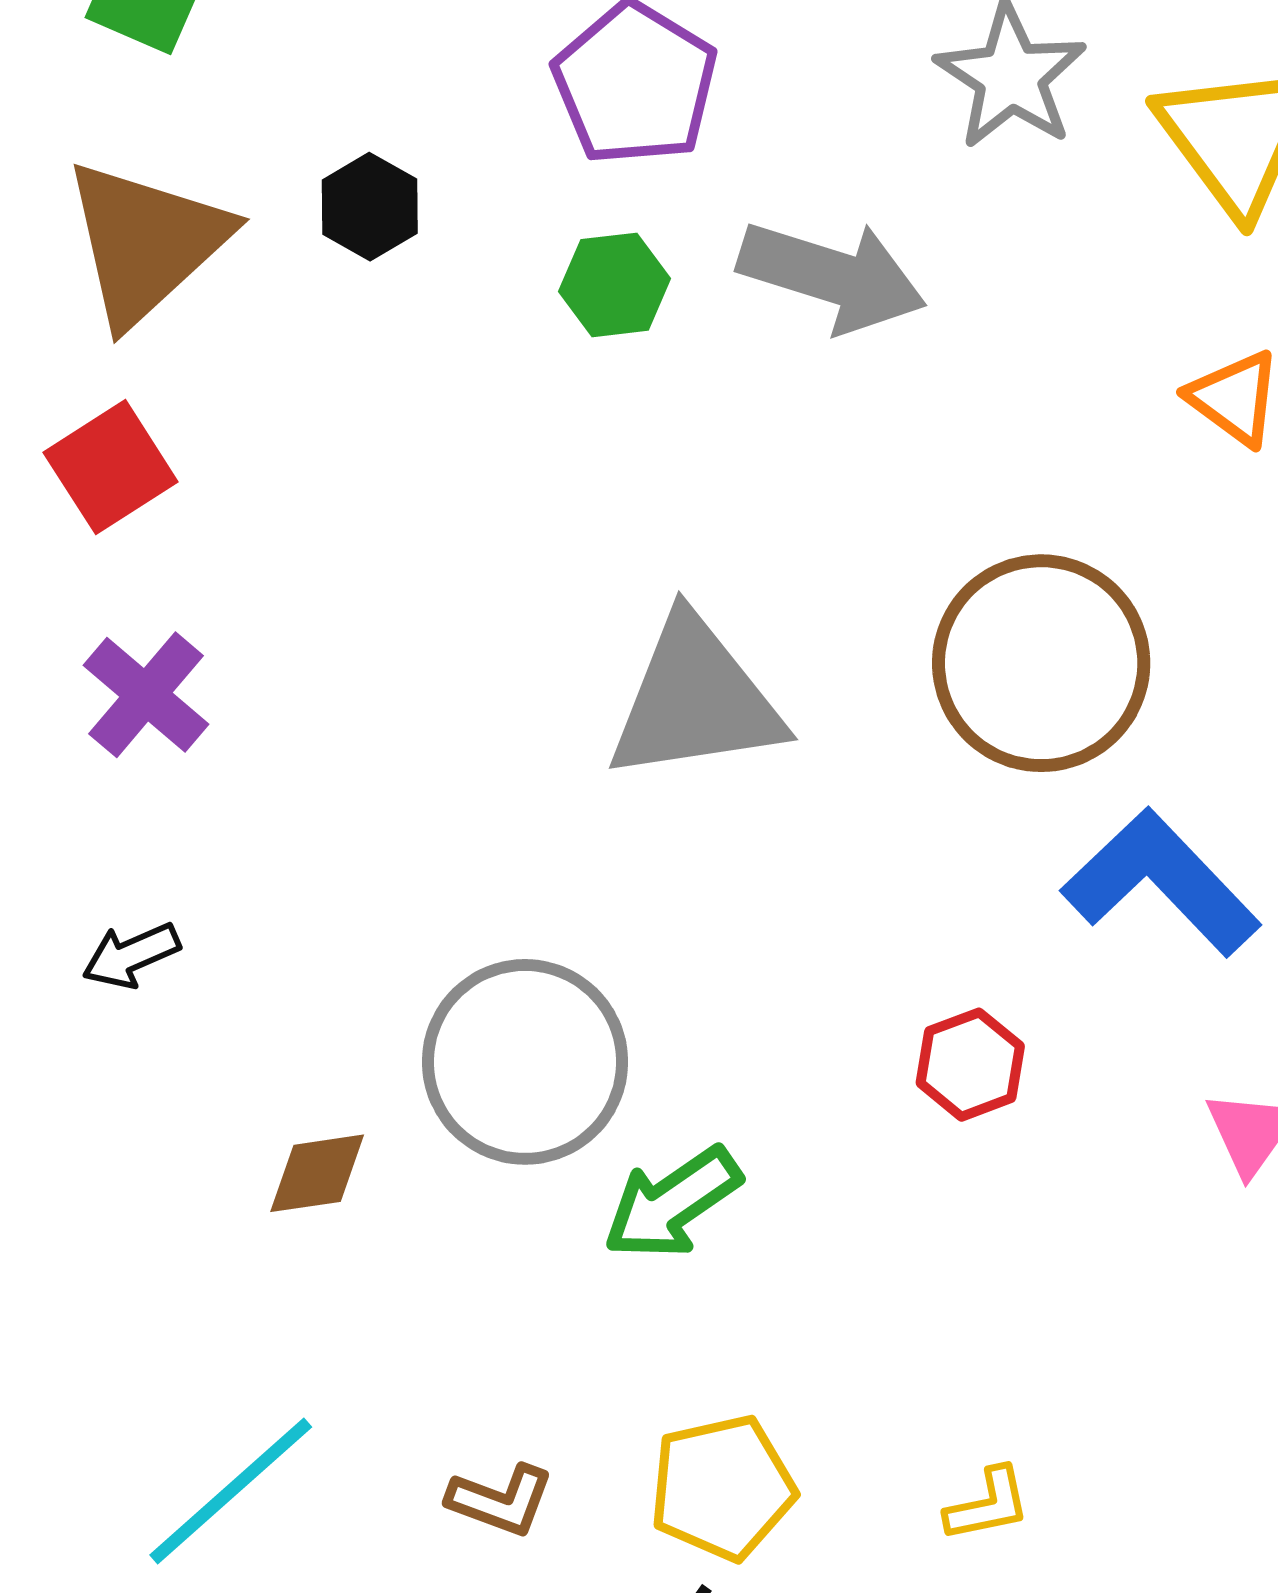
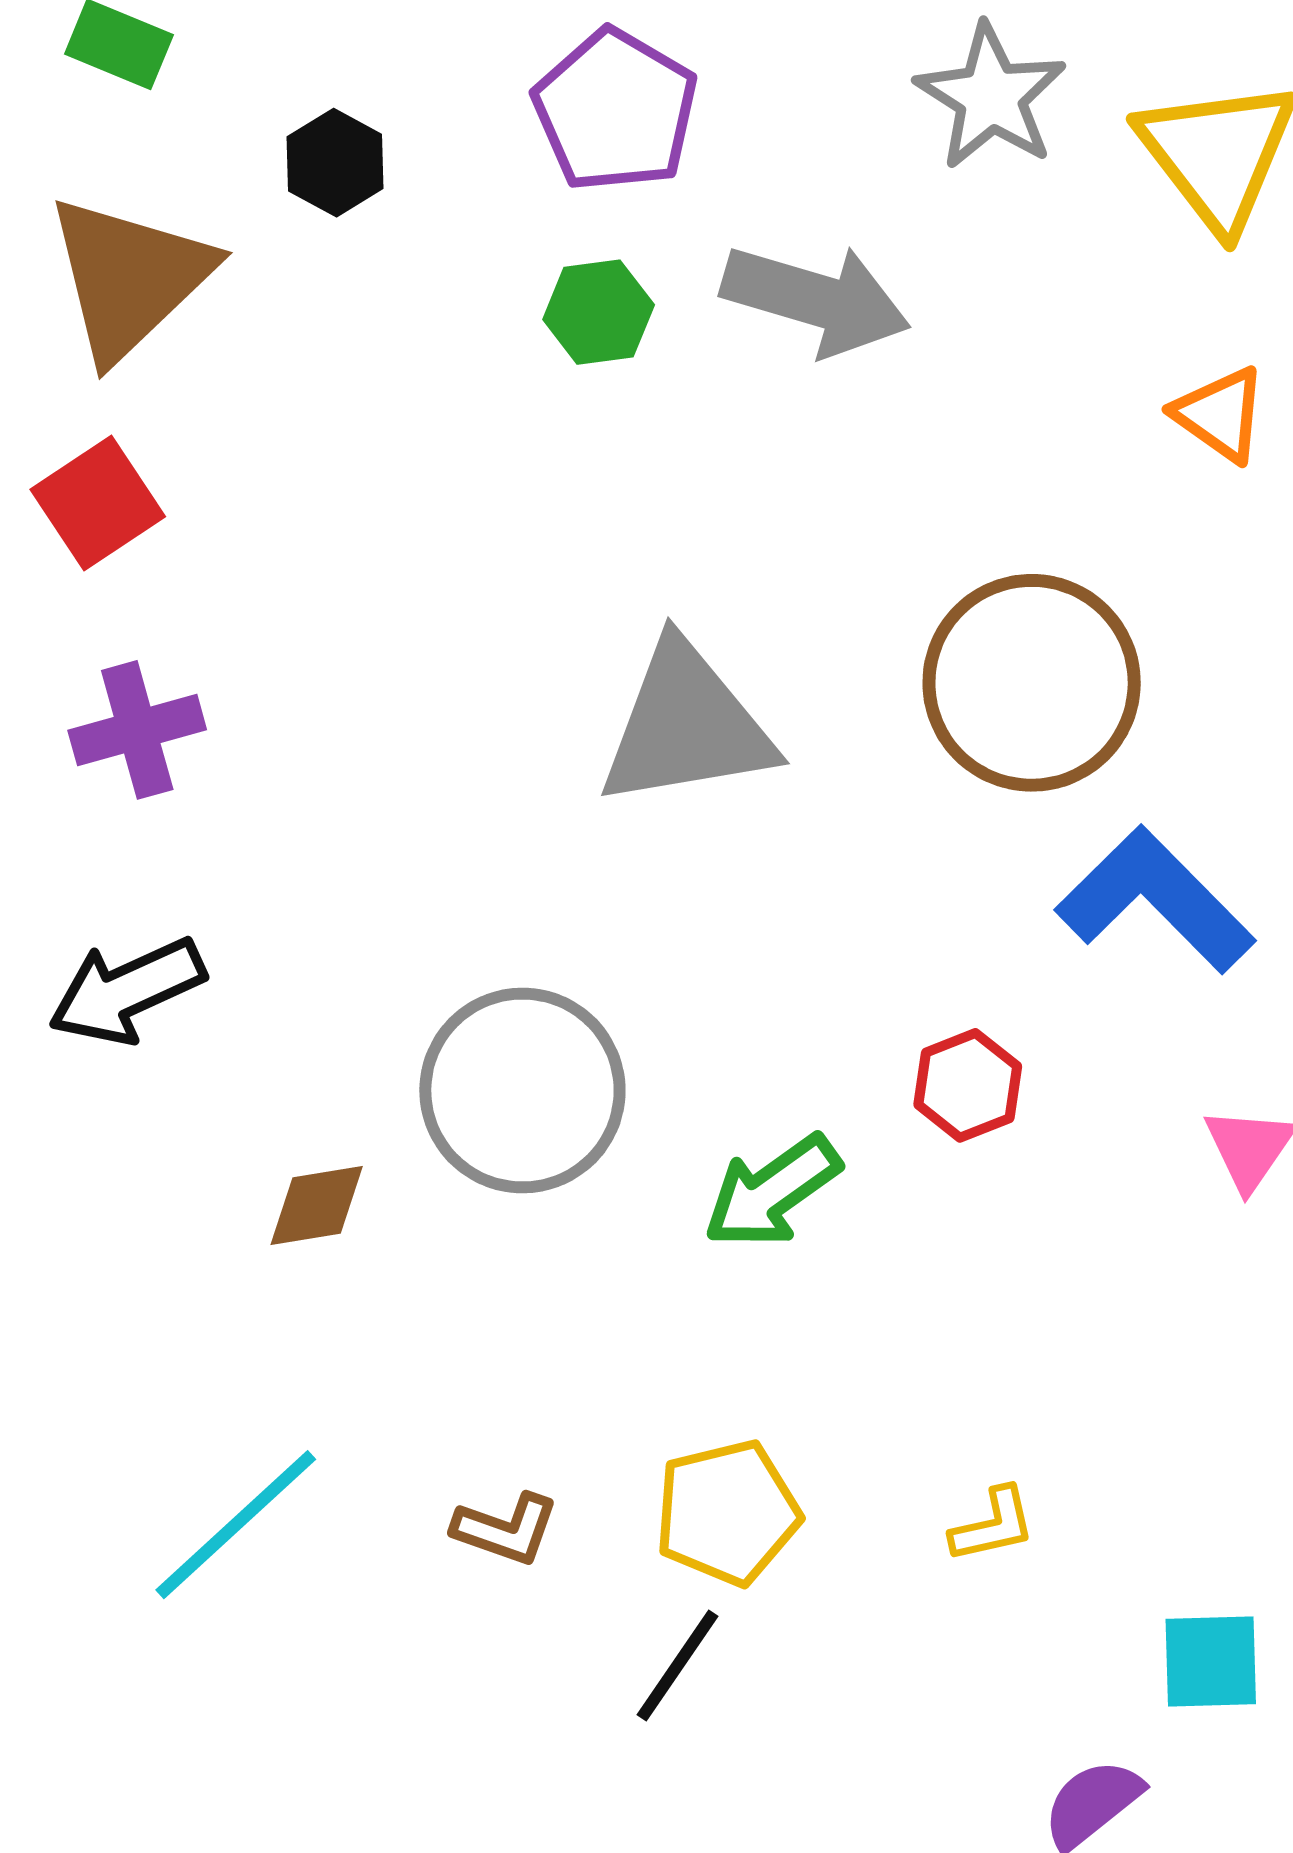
black hexagon: (370, 207) -> (335, 163), moved
purple cross: (146, 695) -> (137, 730), turned 35
black arrow: (131, 955) -> (127, 991), size x1.6
green arrow: (672, 1203) -> (772, 1192), moved

